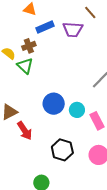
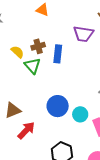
blue rectangle: (45, 27) -> (58, 54), moved, turned -66
red arrow: (25, 131) -> (26, 130), turned -108

